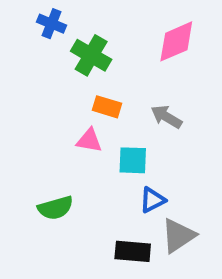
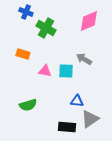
orange rectangle: (107, 107) -> (23, 54), moved
cyan square: (133, 160) -> (66, 71), moved
blue triangle: (153, 200) -> (77, 101), turned 32

